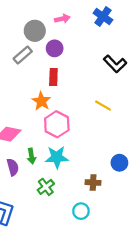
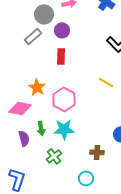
orange star: (41, 101) -> (37, 87), moved

